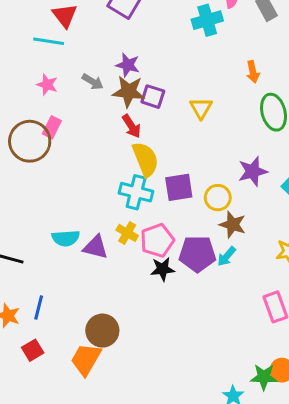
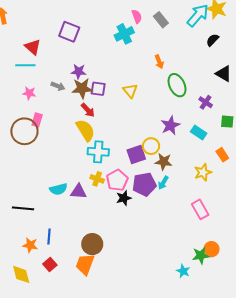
yellow semicircle: (145, 159) -> (85, 130), moved
purple square: (179, 187) -> (136, 155), moved

